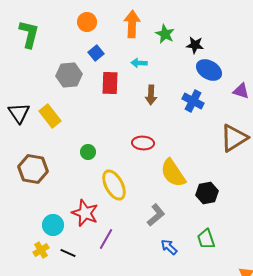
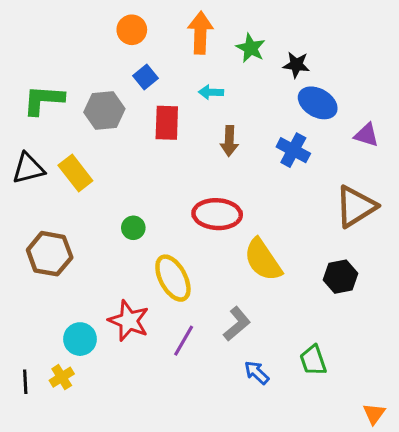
green L-shape: (29, 34) -> (43, 100), moved, turned -100
black triangle: (19, 113) -> (28, 168), turned 50
red ellipse: (143, 143) -> (217, 214), size x1.4
black hexagon: (207, 193) -> (341, 277), moved
purple line: (106, 239) -> (184, 341), moved
black line: (68, 253) -> (25, 382), moved, turned 63

